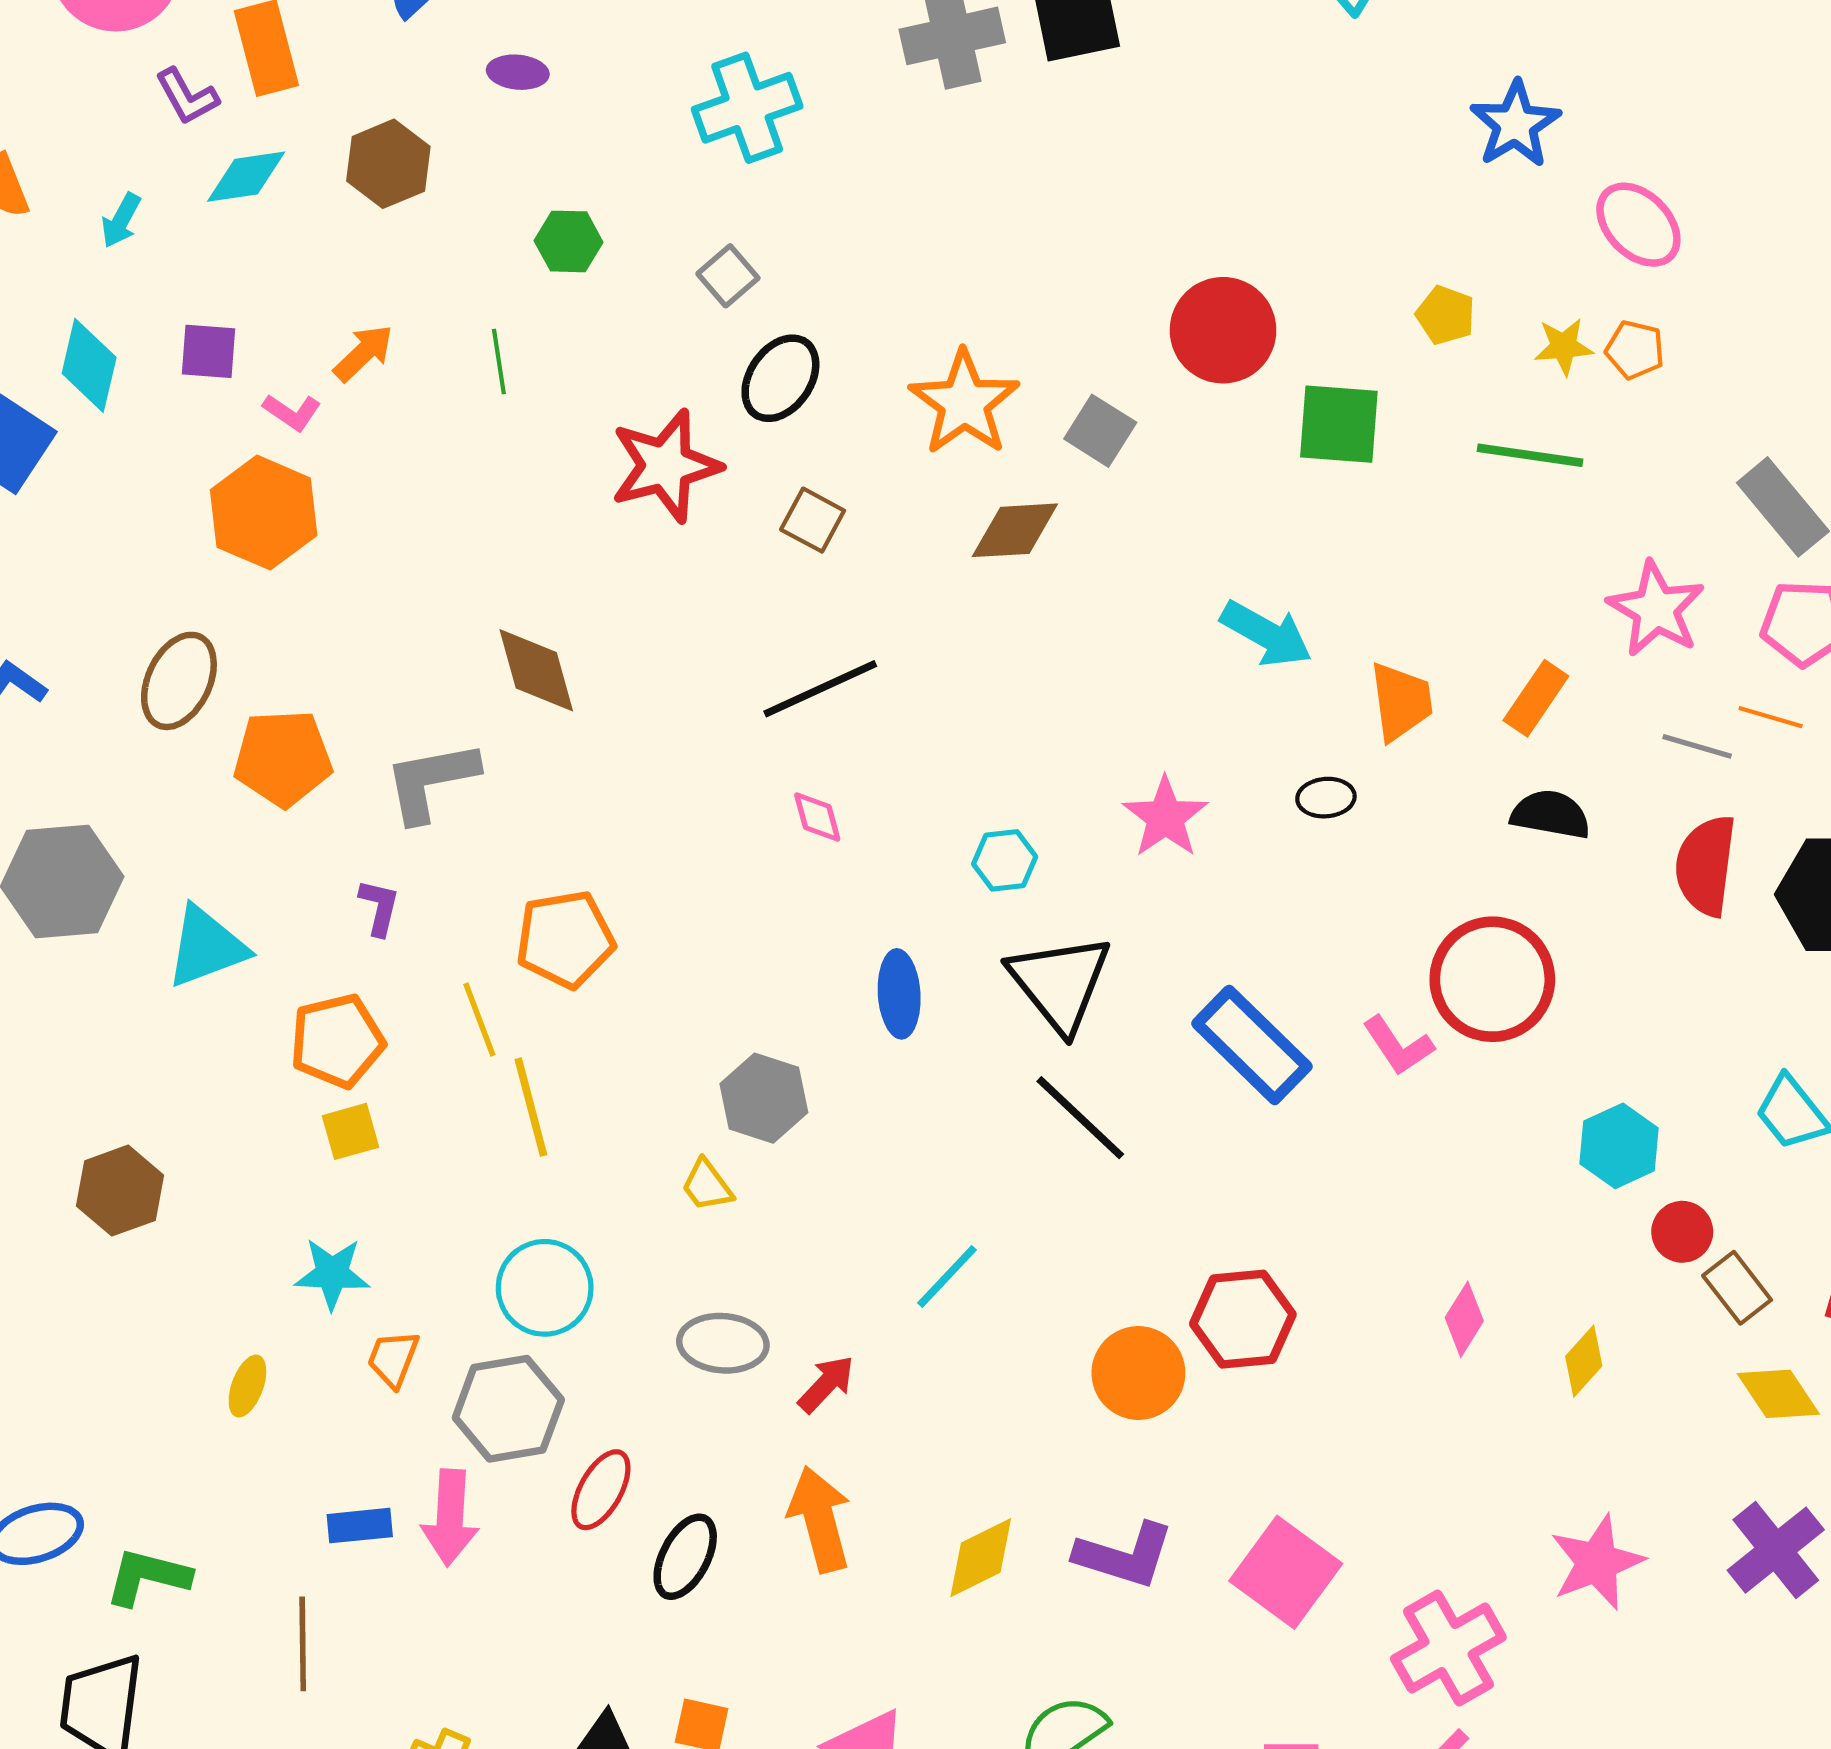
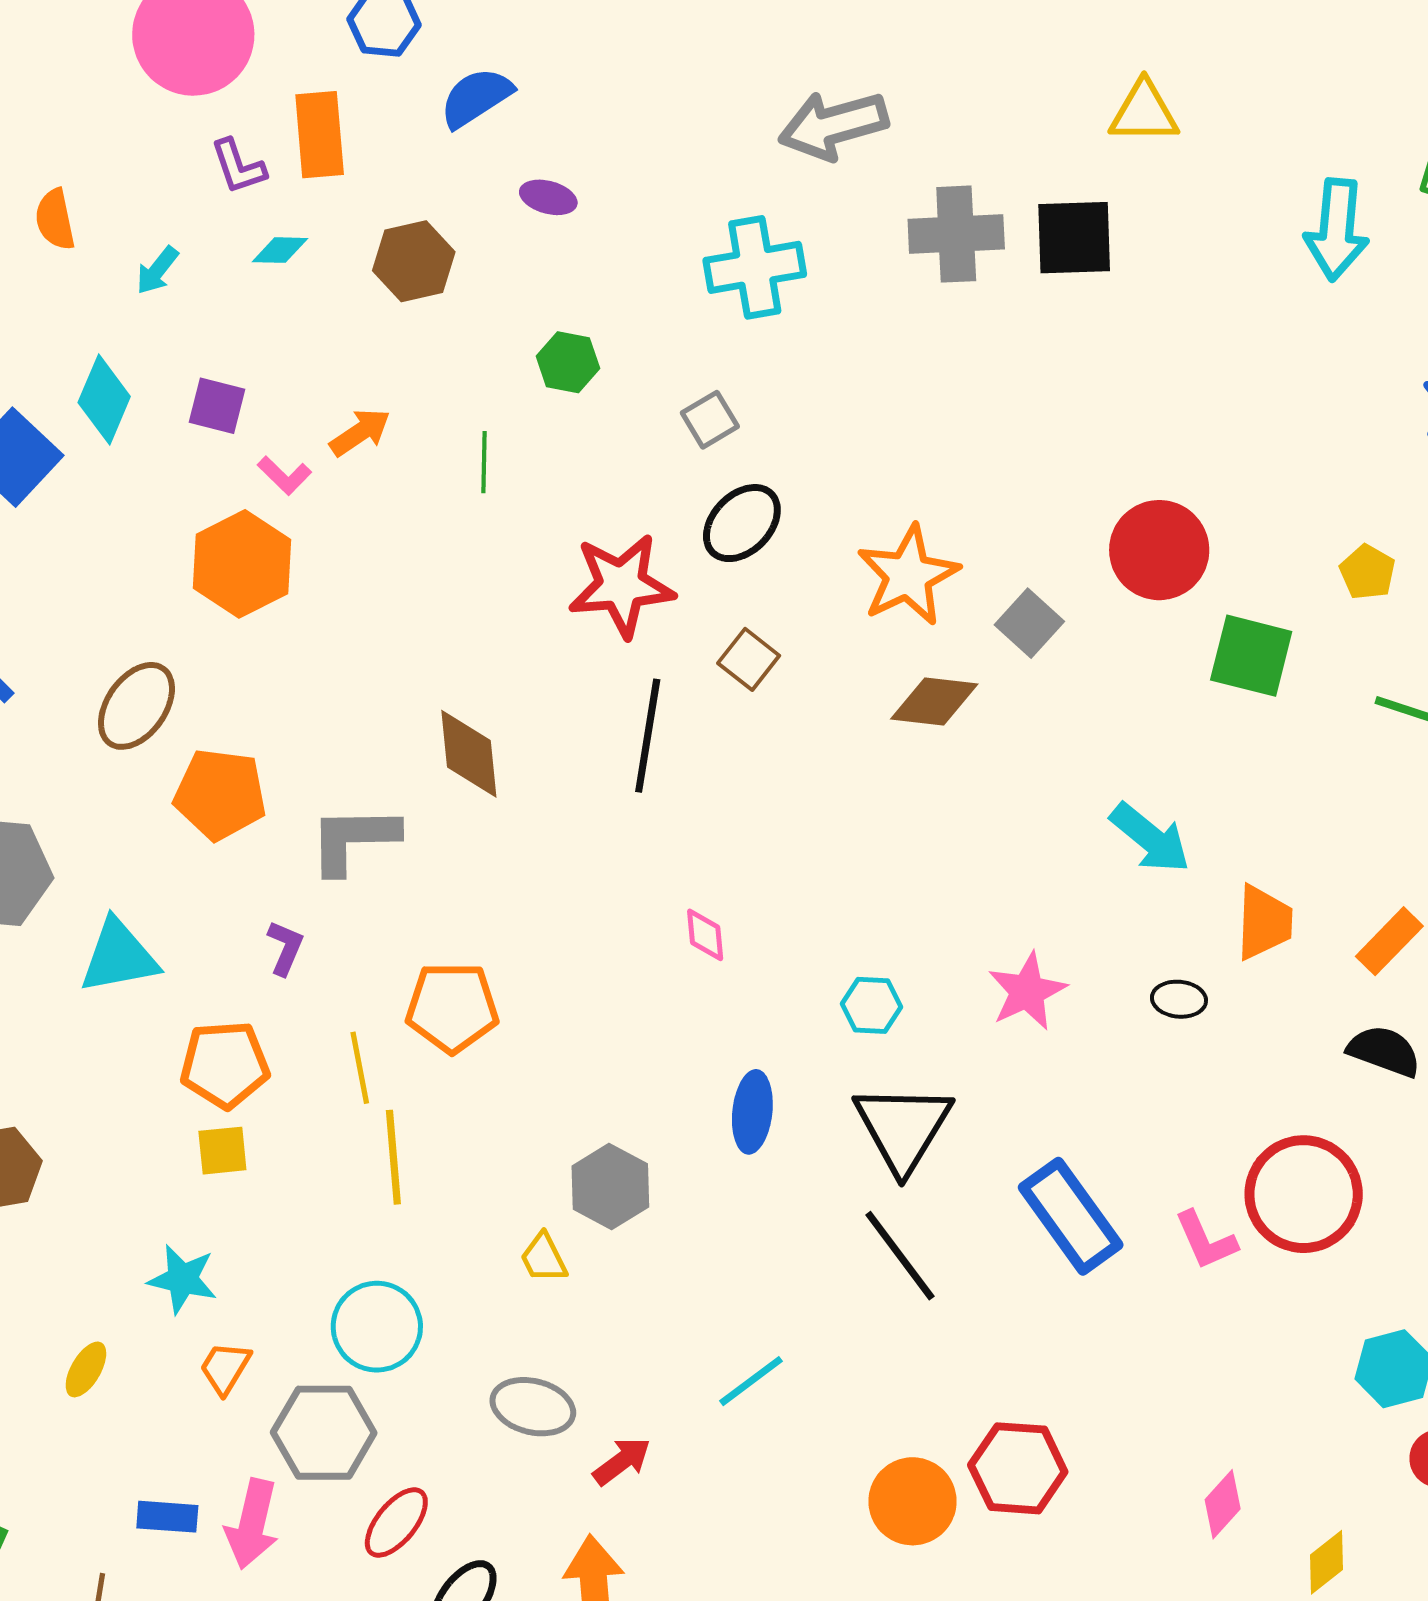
cyan diamond: (246, 177) -> (280, 250), size x0.7
black line: (820, 689) -> (648, 736), moved, turned -66

